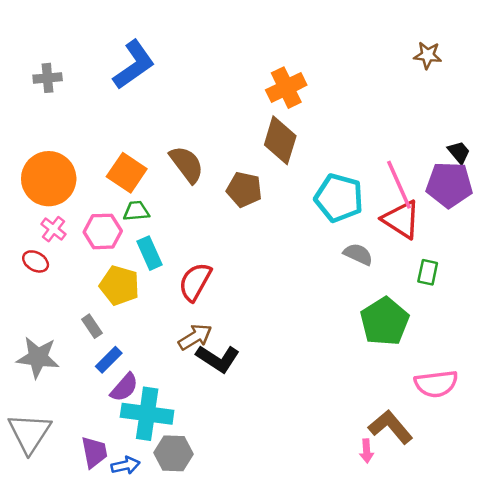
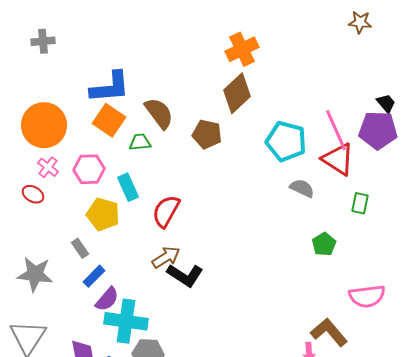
blue L-shape: (134, 65) -> (110, 87), moved, turned 30
brown diamond: (280, 140) -> (237, 93), turned 30
green trapezoid: (136, 211) -> (140, 142), moved
green pentagon: (385, 321) -> (324, 244), size x0.6

